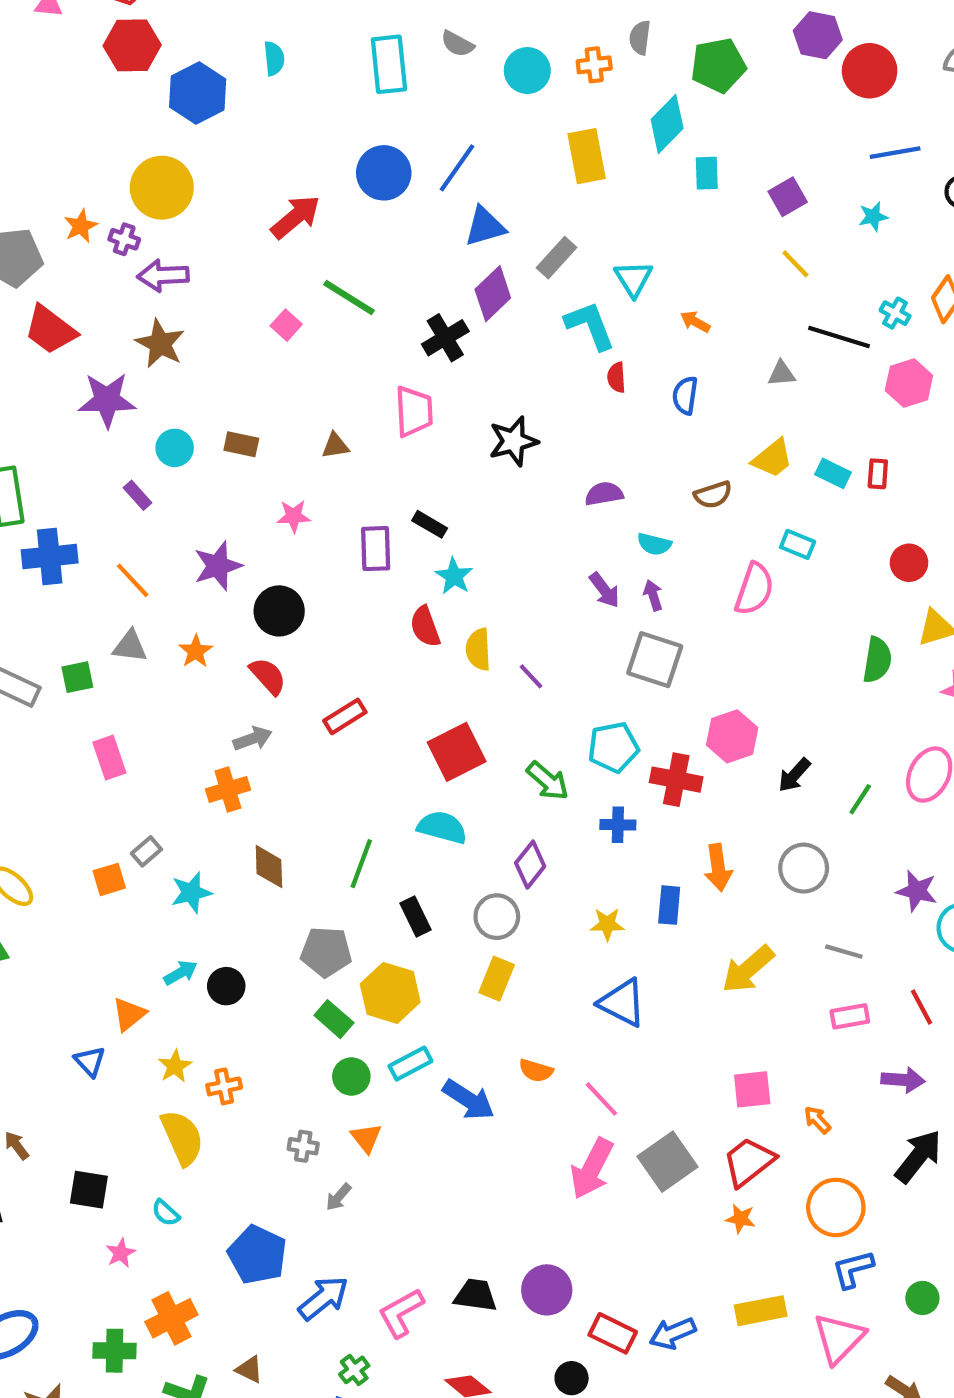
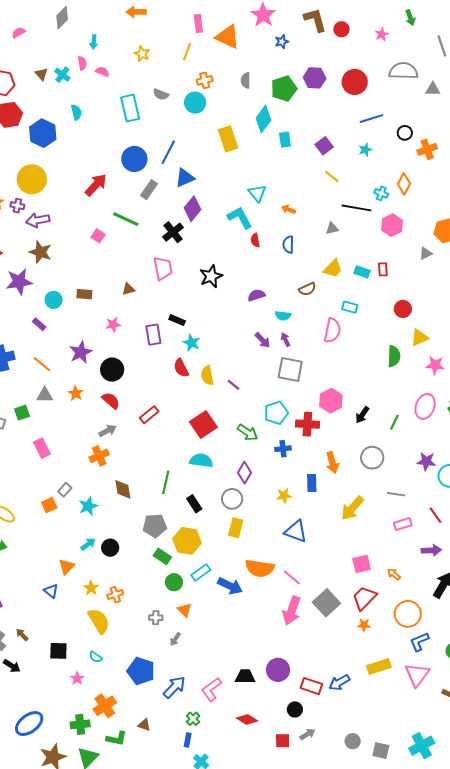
purple hexagon: (818, 35) -> (315, 78), moved
orange cross: (594, 65) -> (205, 80), moved
gray rectangle: (557, 258) -> (149, 190), moved
orange semicircle: (536, 1071) -> (260, 568), size x1.8

